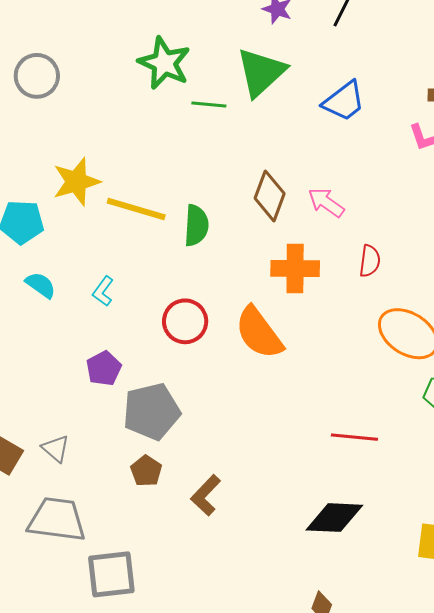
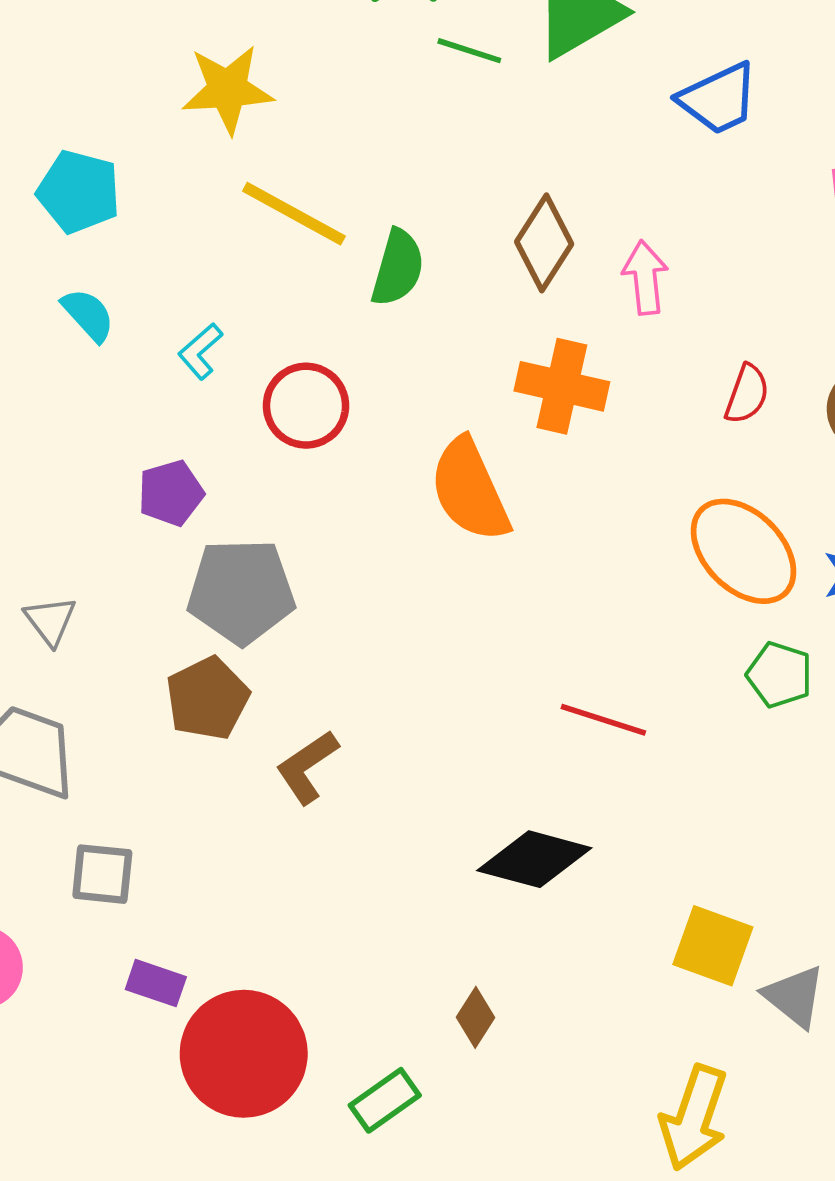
yellow star: (76, 182) -> (228, 89), moved
pink arrow: (326, 202) -> (645, 278), turned 36
red semicircle: (370, 261) -> (747, 394), moved
red circle: (185, 321) -> (306, 406), moved
brown pentagon: (146, 471) -> (207, 698), size x1.4
gray square: (111, 574) -> (102, 874), size x0.7

